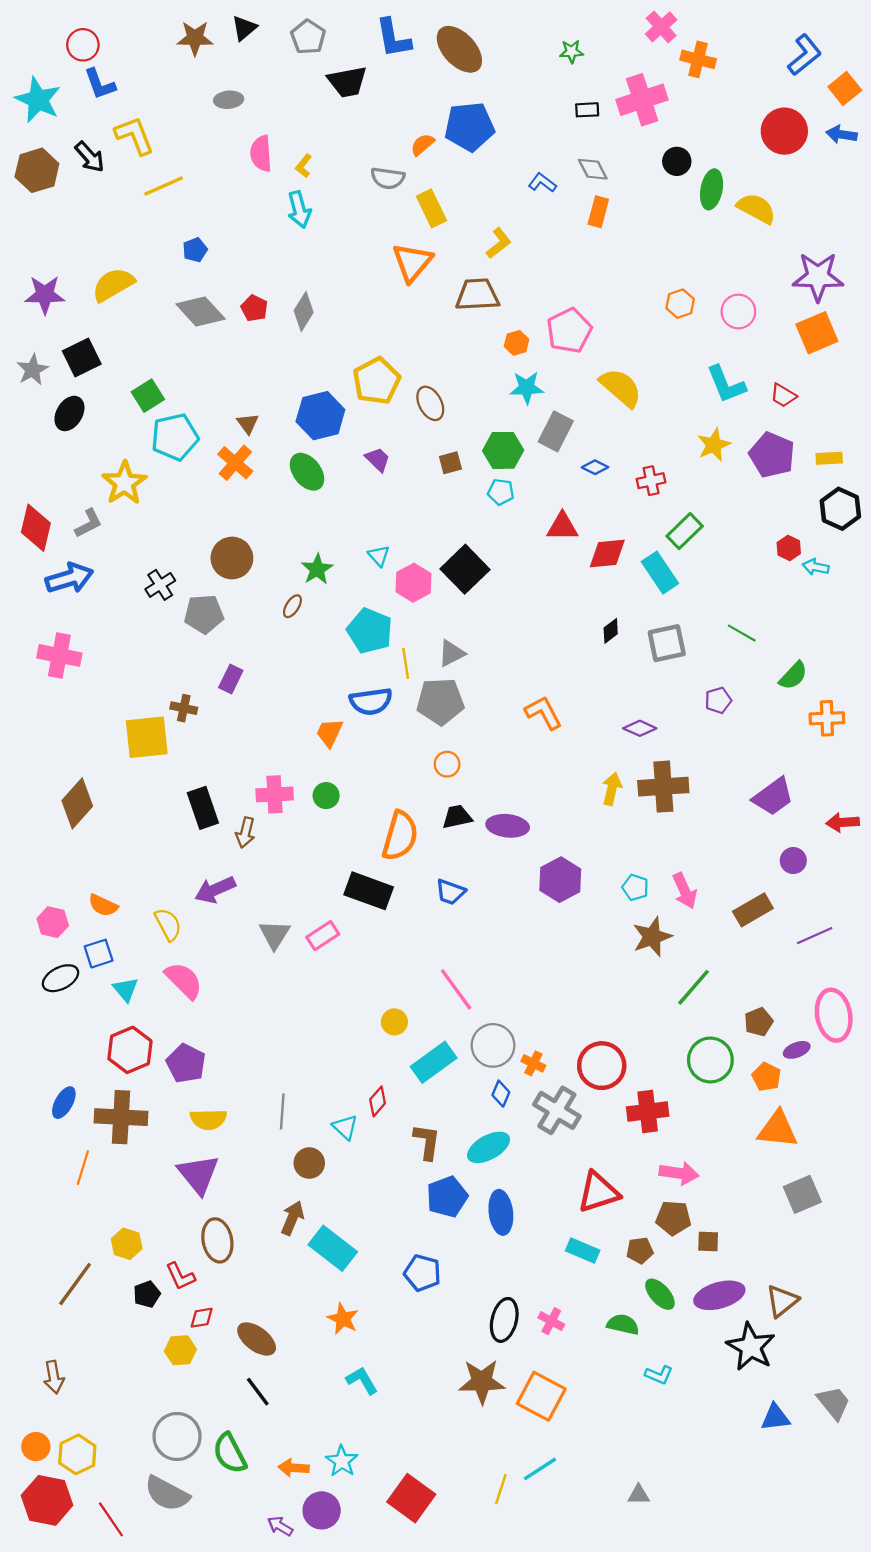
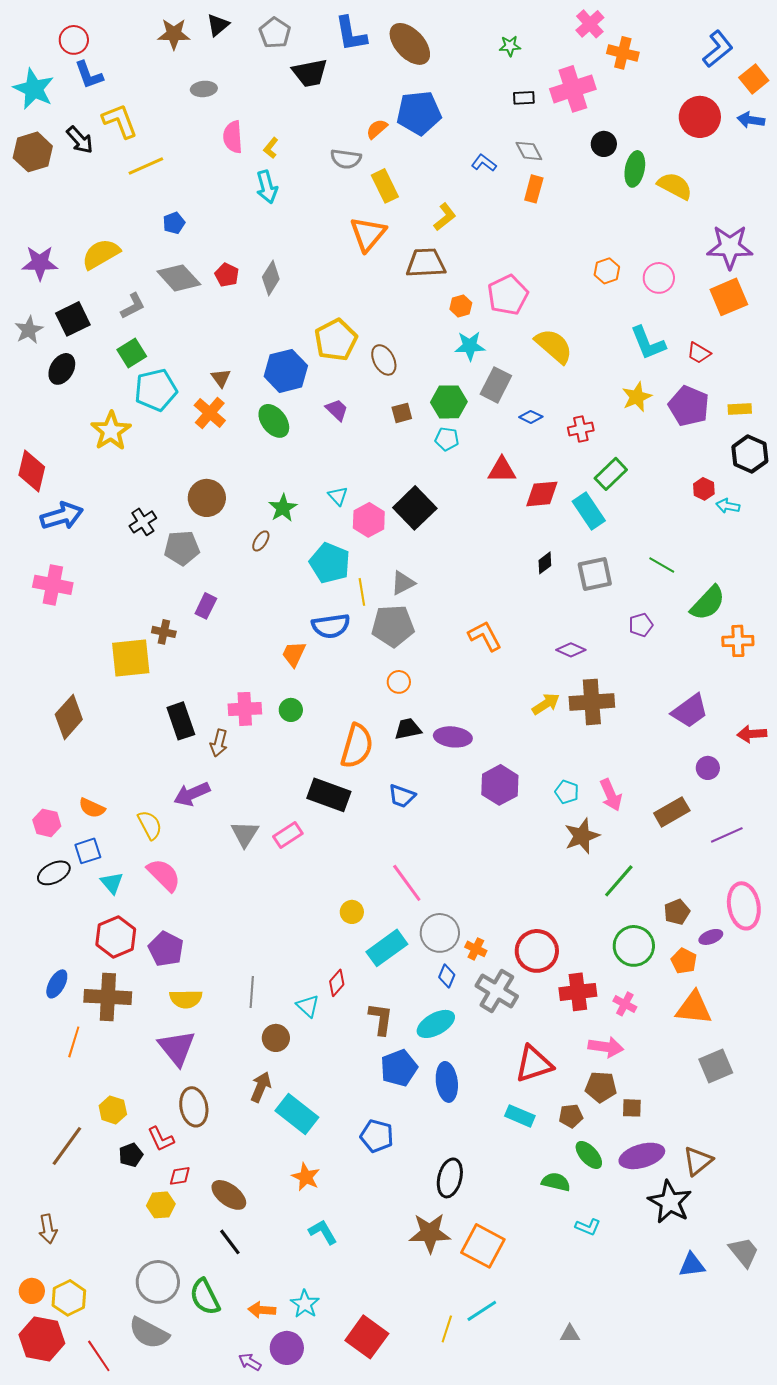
gray L-shape: (89, 523) -> (133, 306), moved
green semicircle: (793, 676) -> (708, 603), size x1.4
yellow arrow: (612, 789) -> (546, 704), turned 44
pink cross: (551, 1321) -> (625, 1004), moved

